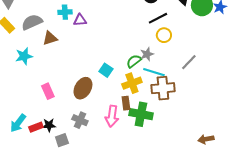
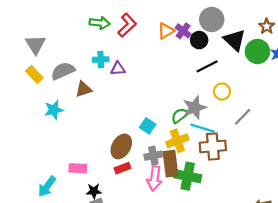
yellow circle: (164, 35) -> (222, 92), moved
gray star: (147, 54) -> (195, 108), size x1.5
pink rectangle: (48, 91) -> (78, 168), moved, turned -63
brown rectangle: (126, 103) -> (171, 164), size x1.6
gray cross: (80, 120) -> (153, 156), moved, turned -35
black star: (49, 125) -> (94, 191), moved
red rectangle: (36, 127) -> (122, 168), moved

